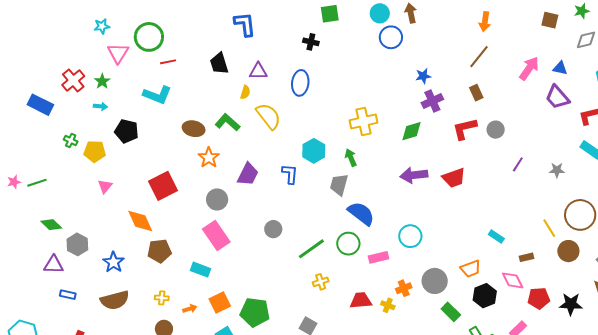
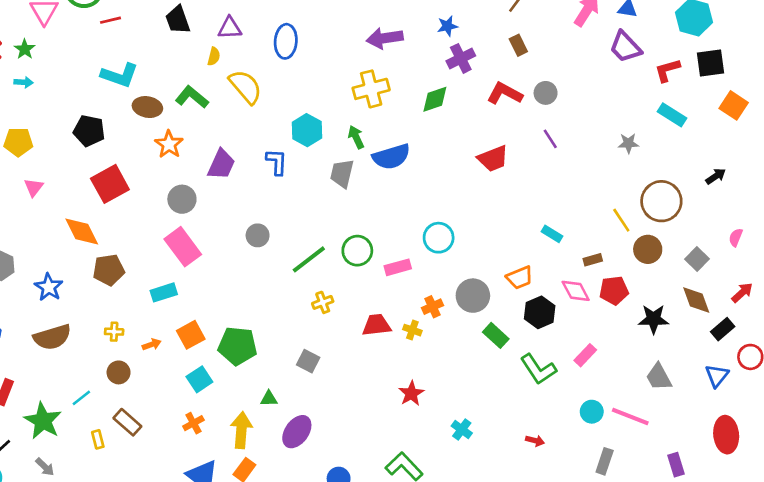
cyan L-shape: (157, 95) -> (120, 75), moved
red L-shape: (465, 129) -> (505, 93), turned 44
black pentagon: (127, 131) -> (89, 131), moved
purple line: (518, 164) -> (550, 139), moved, turned -63
purple arrow: (414, 175) -> (385, 38), moved
blue semicircle: (361, 213) -> (391, 157), moved, turned 128
cyan rectangle: (201, 270) -> (164, 292), turned -36
red pentagon: (539, 298) -> (614, 290), moved

